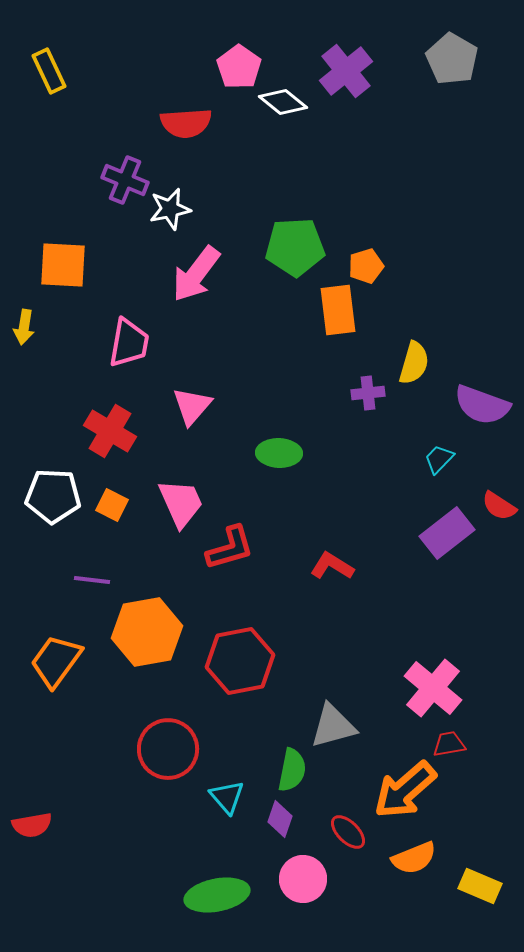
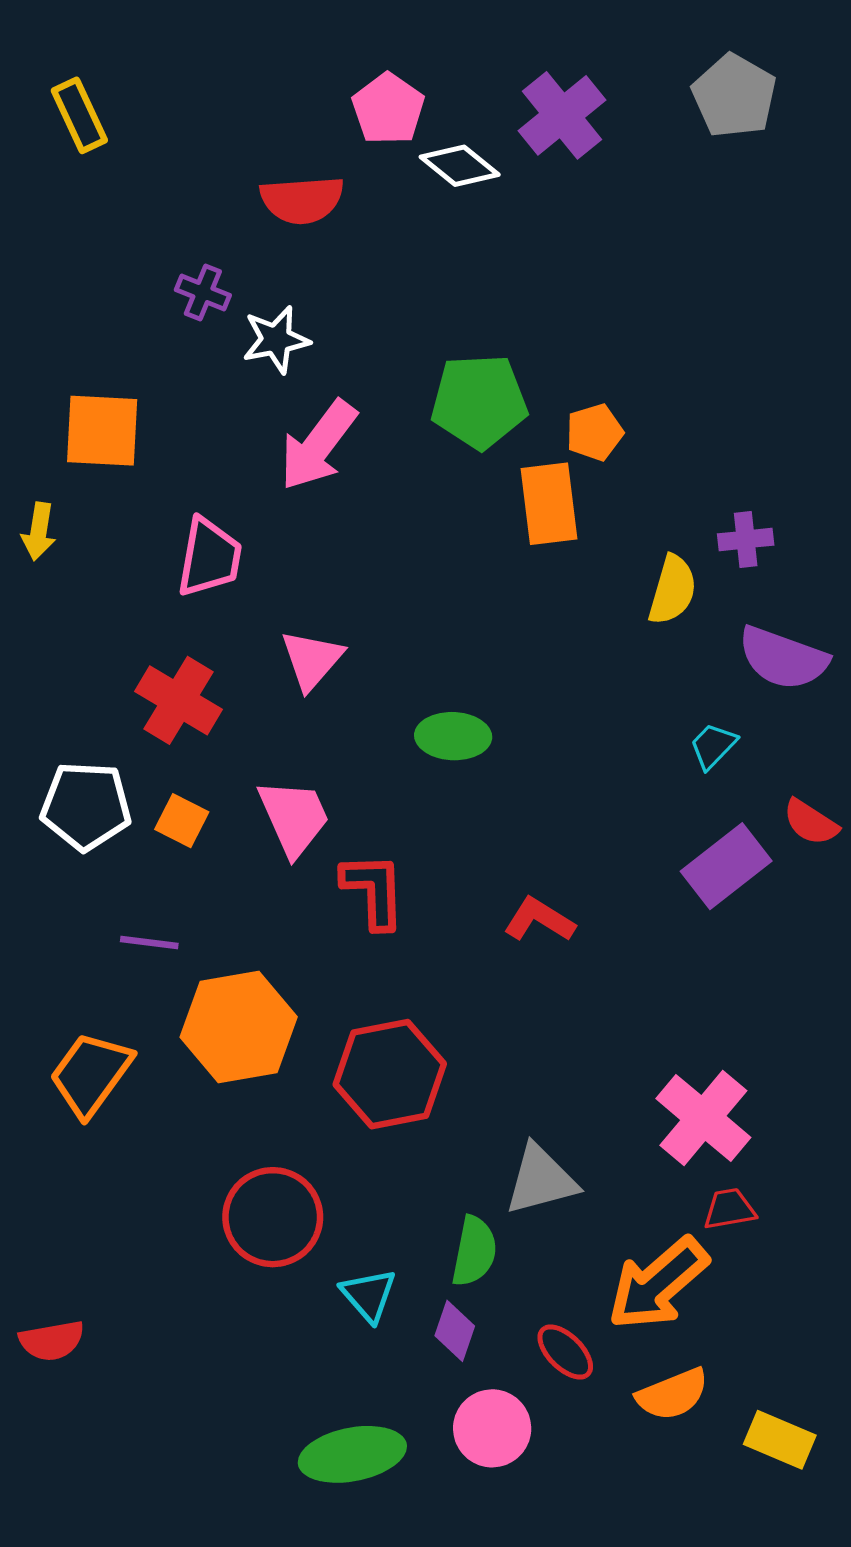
purple cross: (125, 180) -> (203, 292), size x0.7
purple cross: (368, 393) -> (746, 540), moved
red L-shape: (230, 548) -> (374, 890), turned -76

